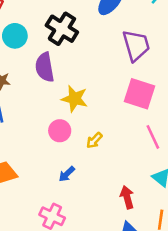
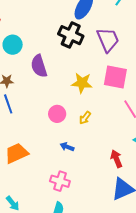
black cross: (62, 29) -> (71, 35), moved
yellow star: (75, 99) -> (82, 83), moved
blue arrow: (67, 174) -> (67, 147), turned 72

